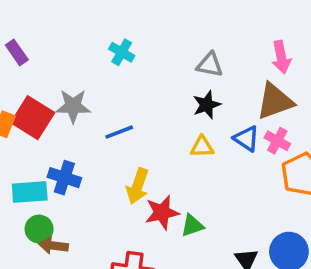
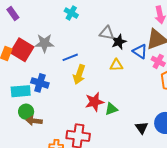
gray triangle: (210, 65) -> (107, 33), moved
blue triangle: (246, 139) -> (140, 51), moved
yellow arrow: (138, 186) -> (79, 74), moved

